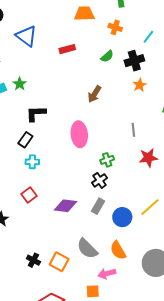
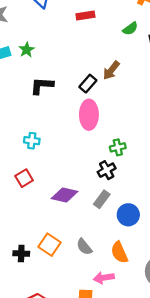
black rectangle: (25, 140) -> (88, 84), moved
gray semicircle: (87, 249) -> (84, 247), size x0.7
black cross: (33, 260) -> (21, 253), turned -32
orange square: (59, 262) -> (49, 245), moved

